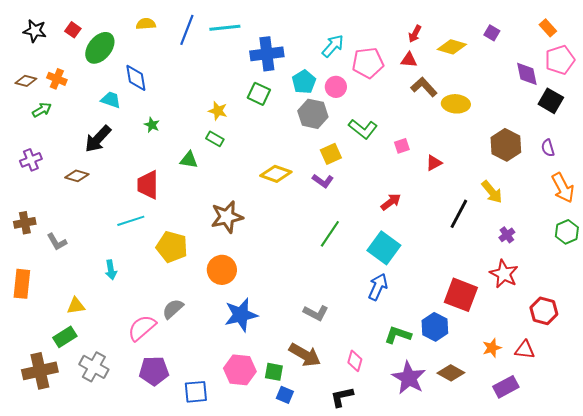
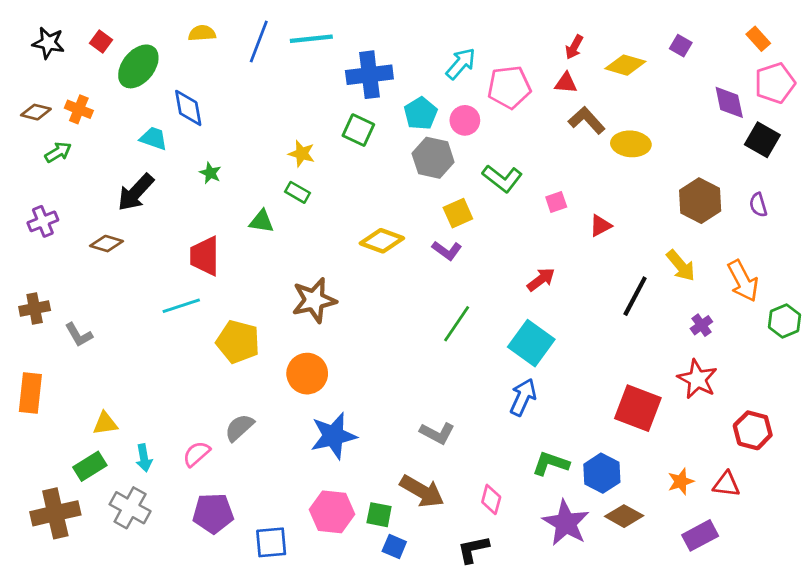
orange arrow: (563, 188) -> (743, 281), moved
cyan arrow: (111, 270) -> (144, 458), moved
blue hexagon: (435, 327) -> (602, 473), moved
pink semicircle: (142, 328) -> (196, 454), size x0.7

